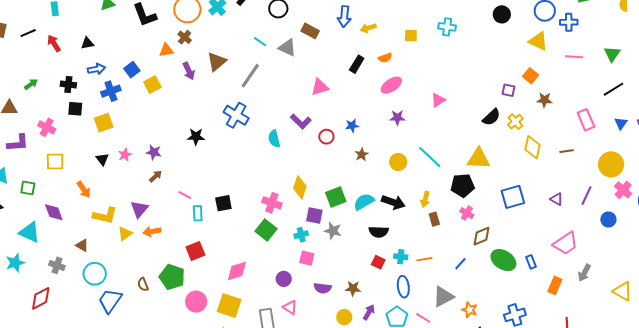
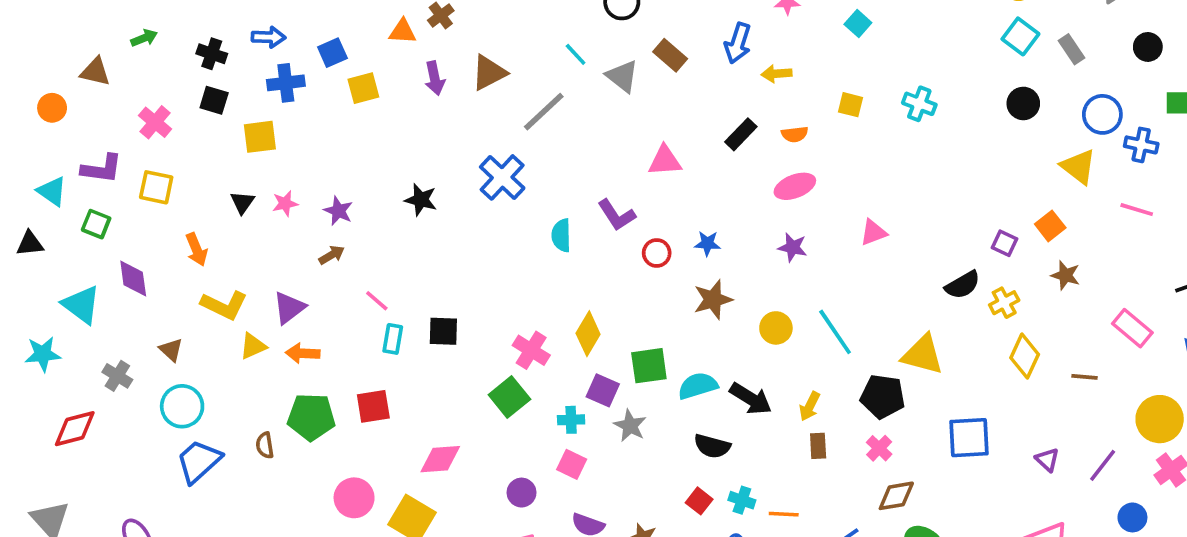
pink rectangle: (586, 120) -> (1132, 328), turned -40
purple L-shape: (18, 143) -> (102, 169), moved
brown star: (362, 154) -> (713, 300), size x1.5
green pentagon: (172, 277) -> (311, 417), moved, turned -30

